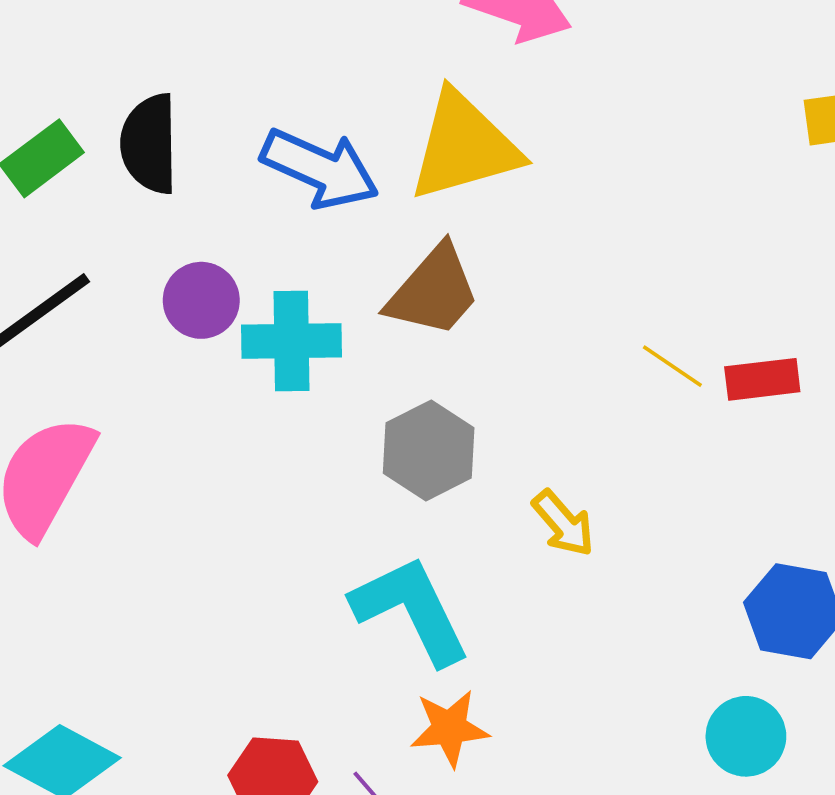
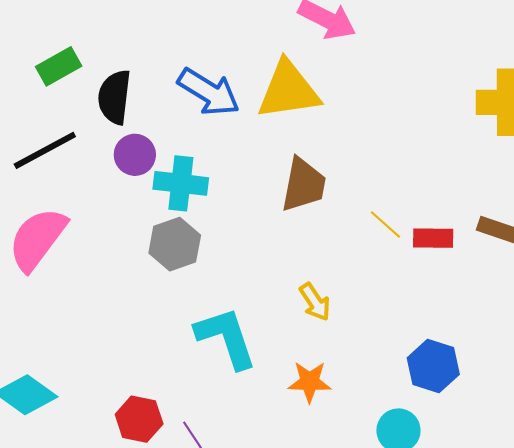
black semicircle: (149, 144) -> (114, 97), moved
brown trapezoid: (433, 291) -> (304, 185), moved, turned -38
gray hexagon: (429, 450) -> (175, 244), moved
orange star: (449, 728) -> (310, 382), moved

